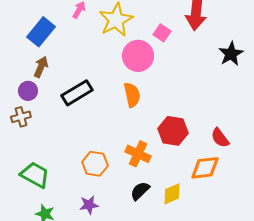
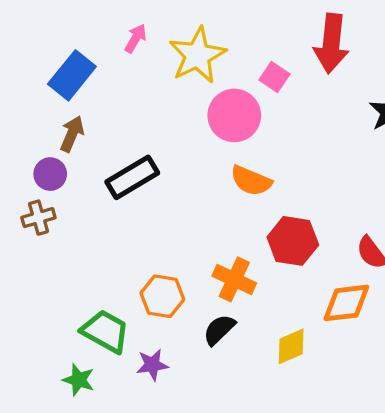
orange semicircle: (132, 95) -> (251, 181), moved, turned 125
green trapezoid: (35, 175) -> (105, 331), moved
black semicircle: (140, 191) -> (219, 330), moved

